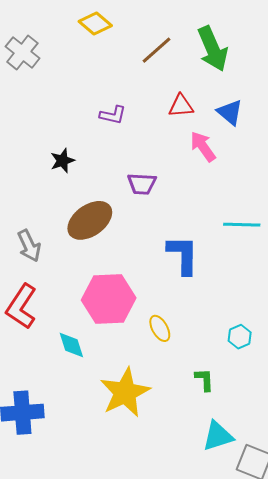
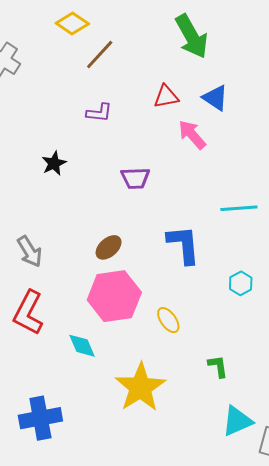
brown line: (157, 50) -> (100, 55), moved
brown ellipse: (90, 220) -> (109, 247), moved, size x0.6
cyan hexagon: (240, 337) -> (241, 283), moved

